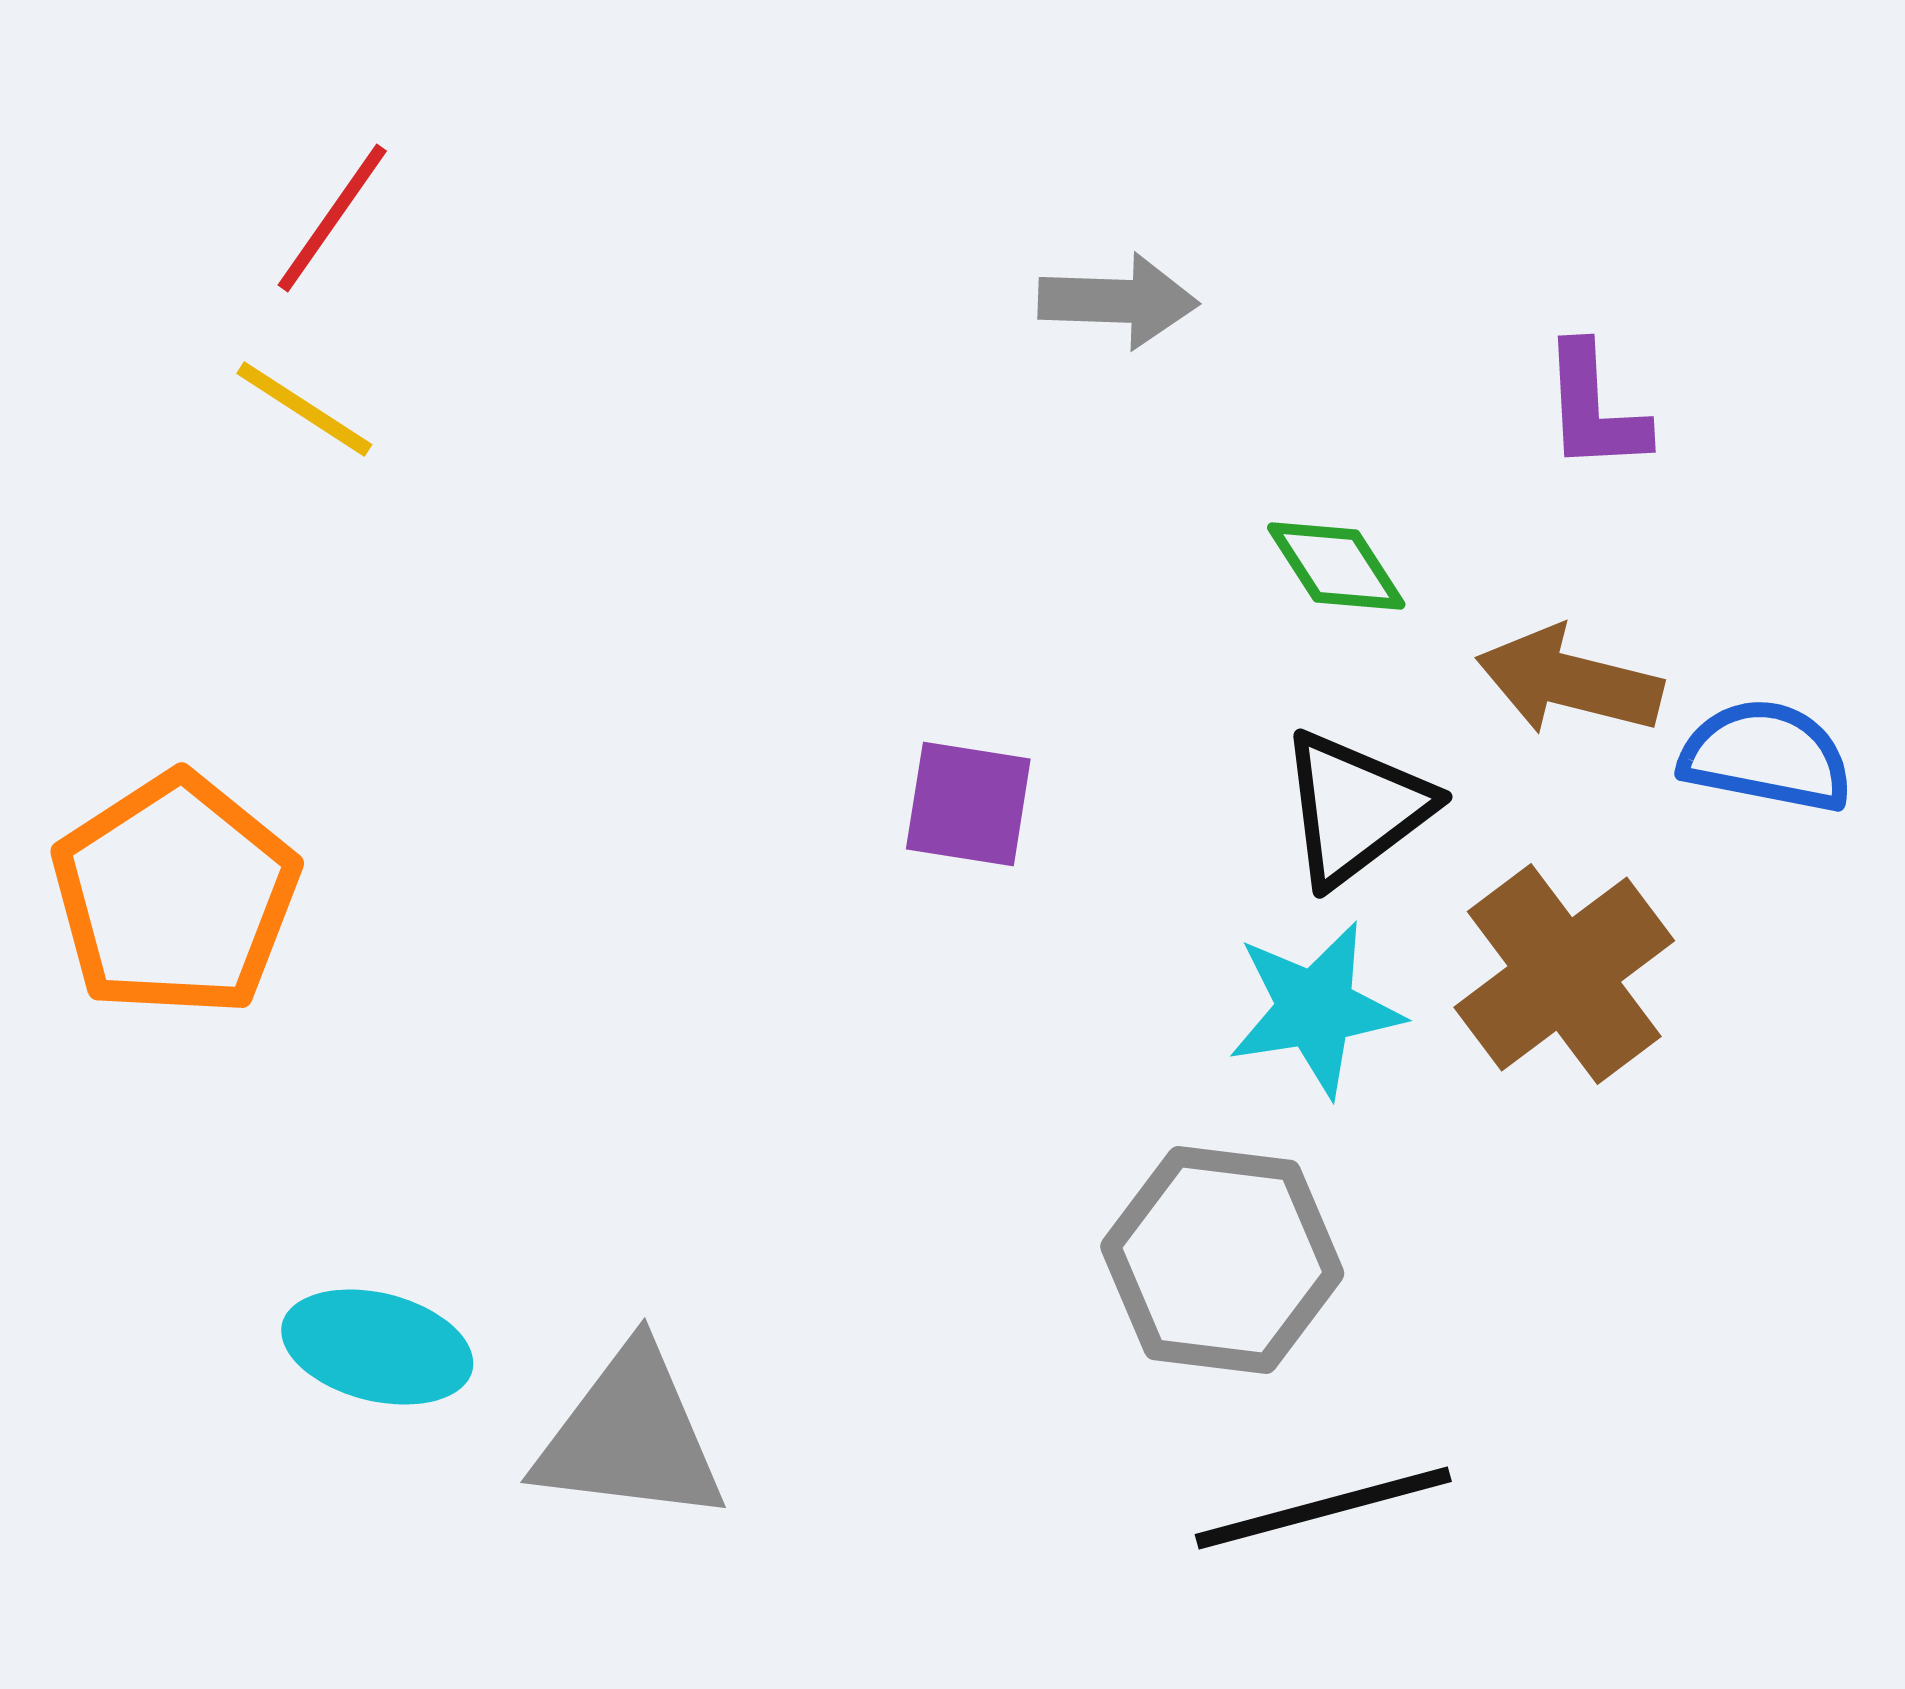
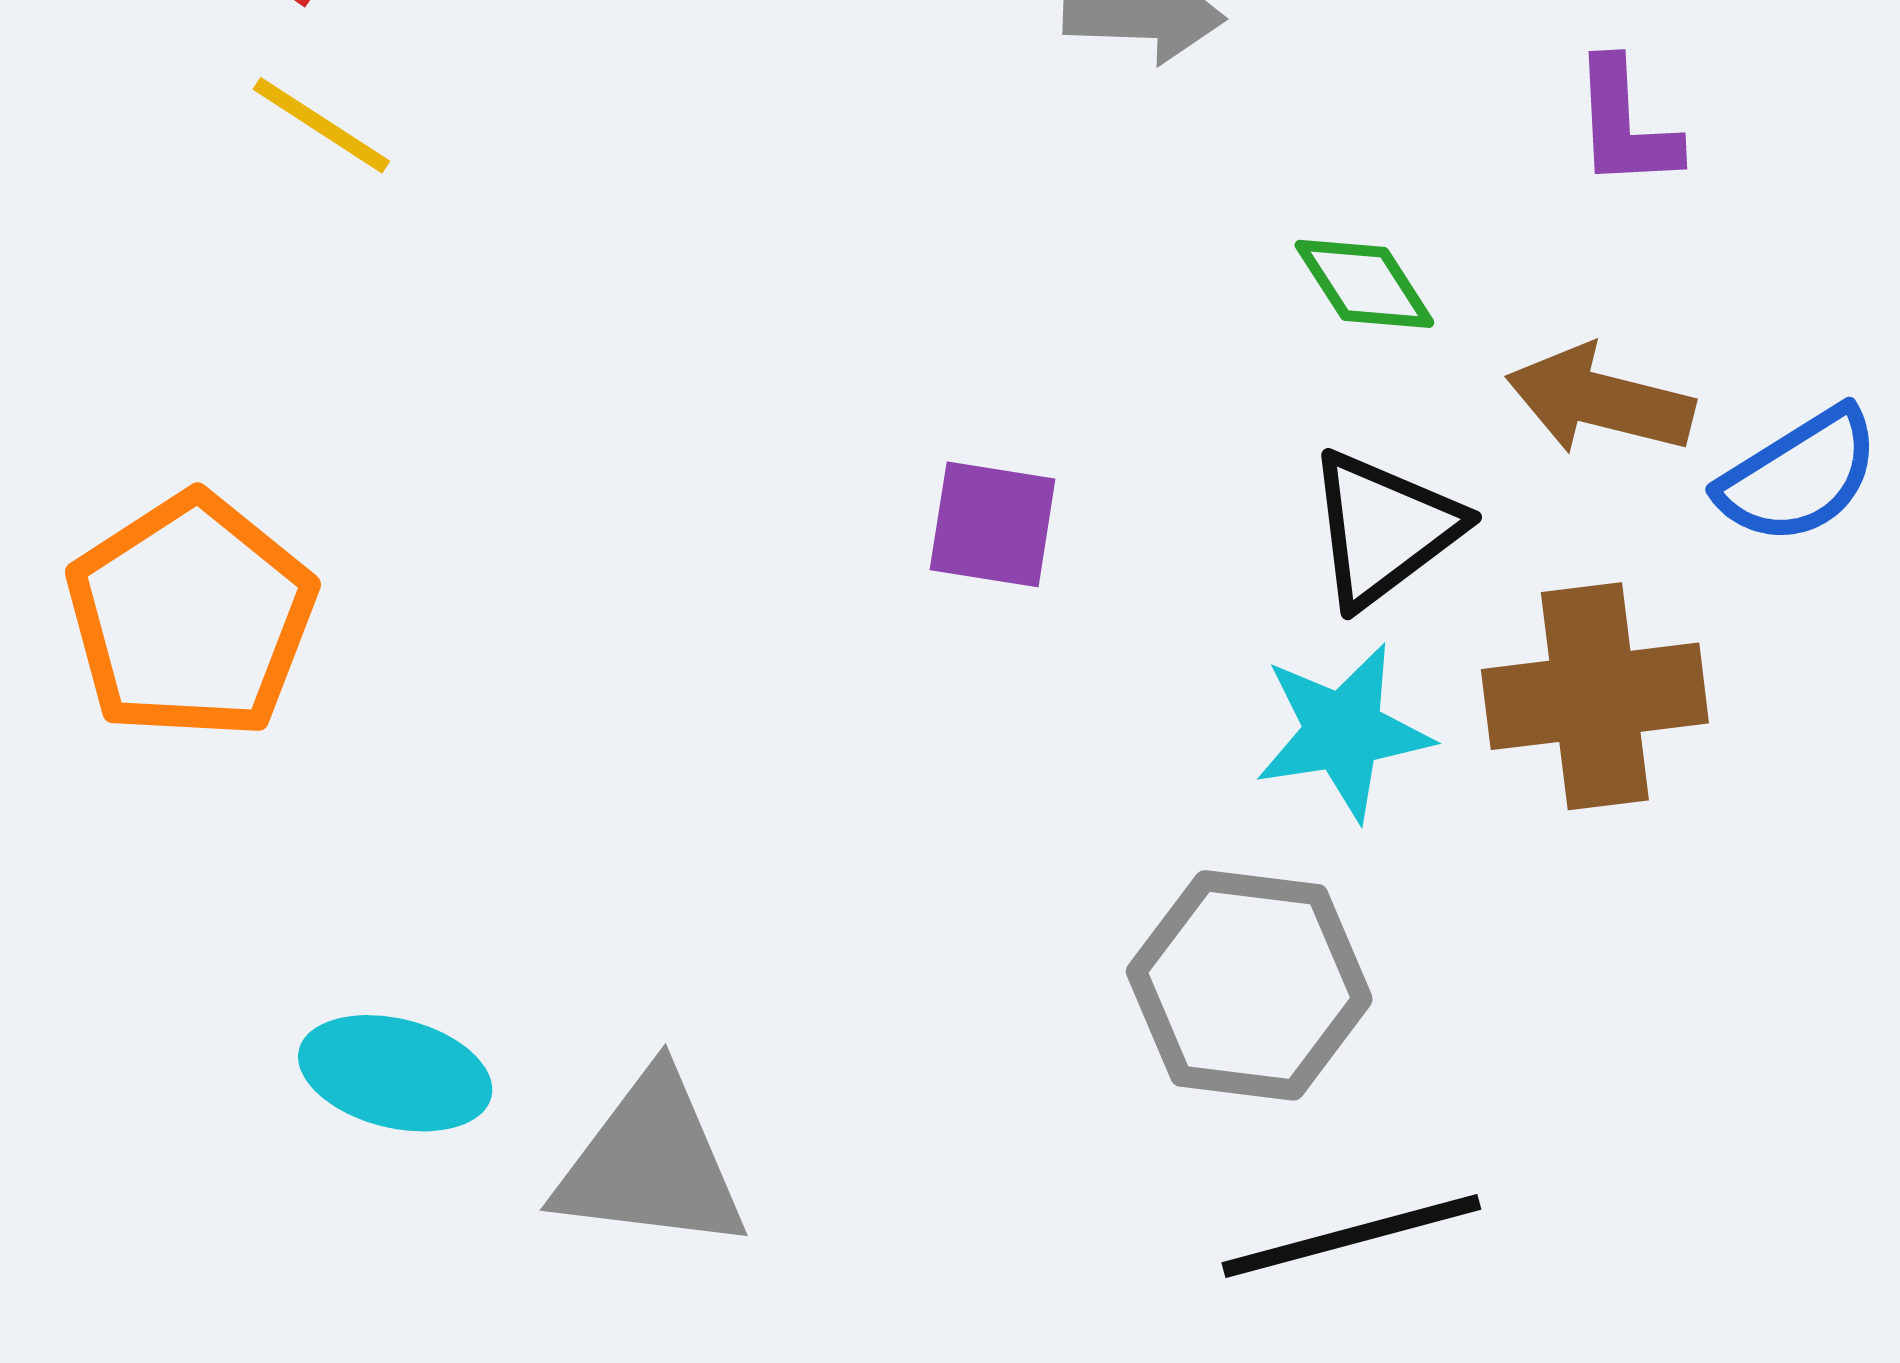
blue semicircle: (1766, 756) -> (1799, 476), turned 137
brown cross: (1564, 974) -> (1595, 696), turned 30

